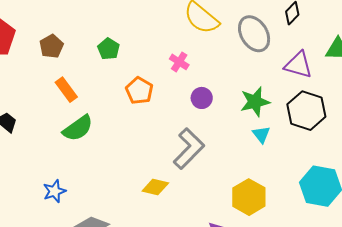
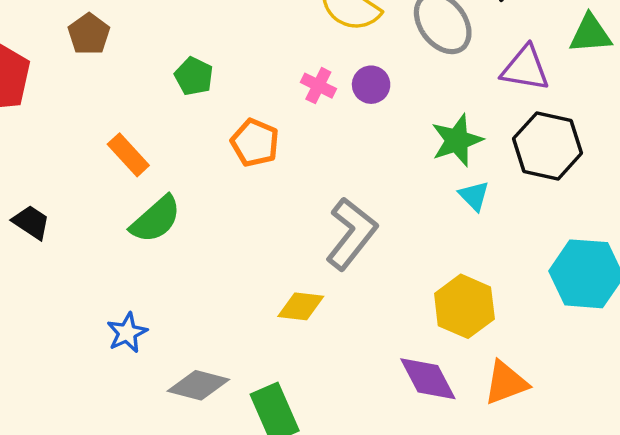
brown pentagon: (51, 46) -> (89, 34), moved
purple circle: (202, 98) -> (371, 85), moved

